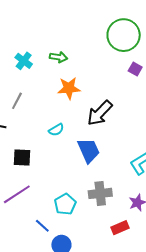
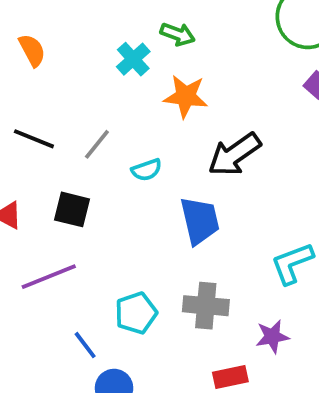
cyan cross: (24, 61) -> (133, 59), moved
gray line: (17, 101) -> (97, 144), moved

